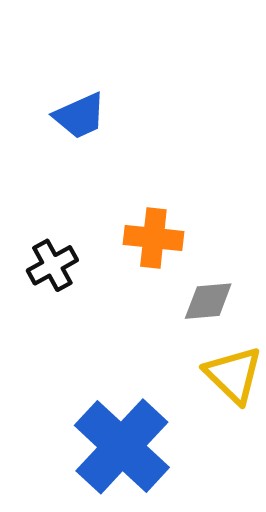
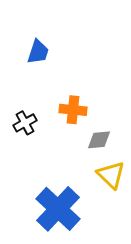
blue trapezoid: (80, 116) -> (38, 52), turned -48

